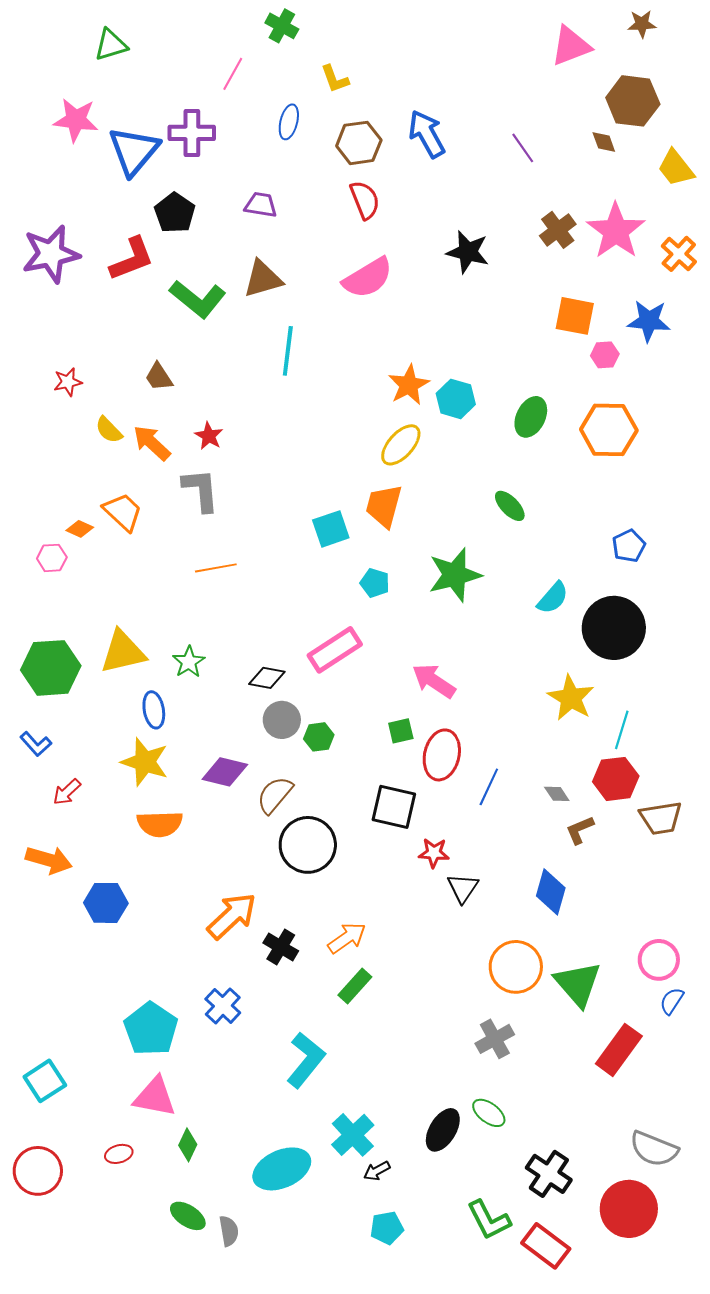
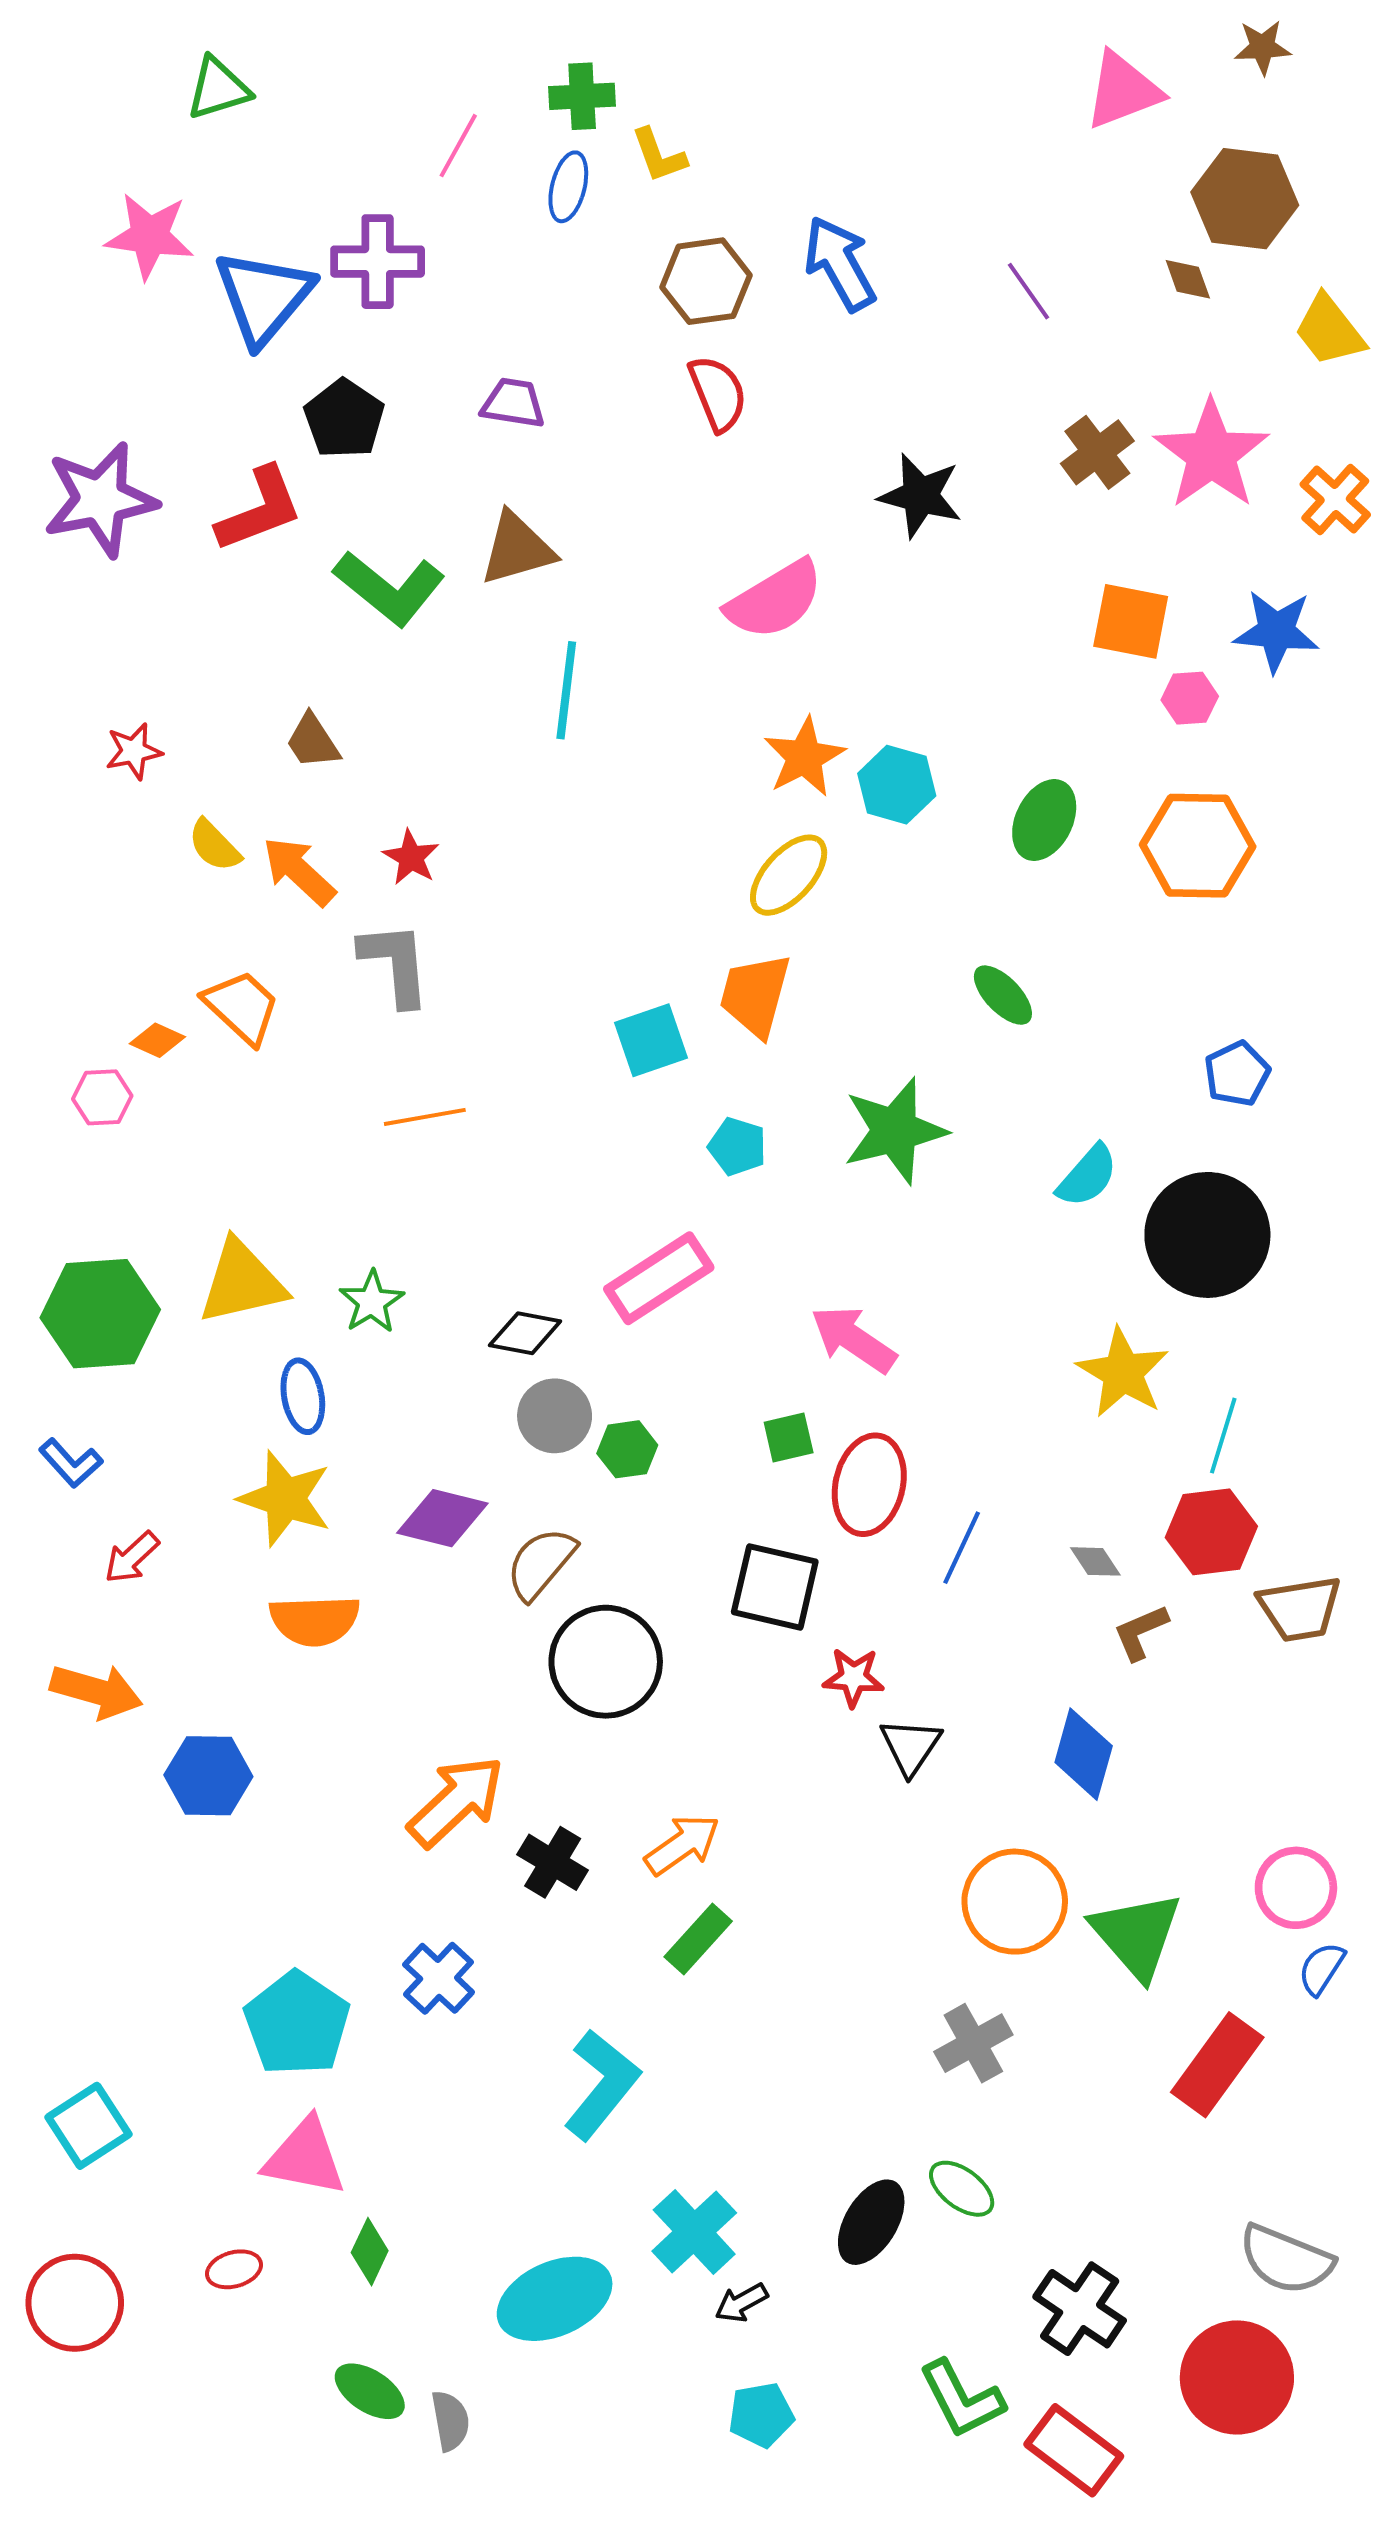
green cross: (282, 26) -> (582, 96), moved, turned -32
blue ellipse: (289, 122) -> (568, 187), moved
pink semicircle: (368, 278) -> (775, 600), moved

